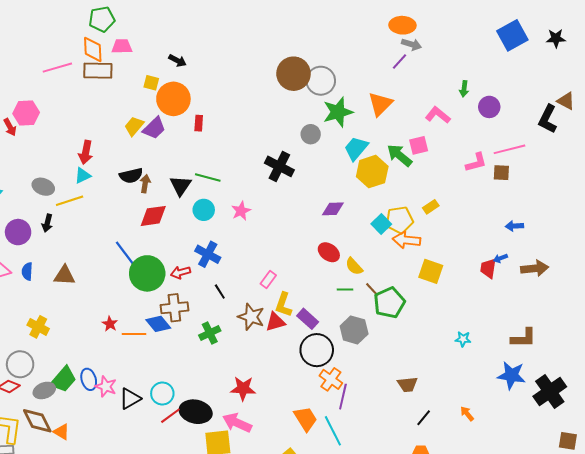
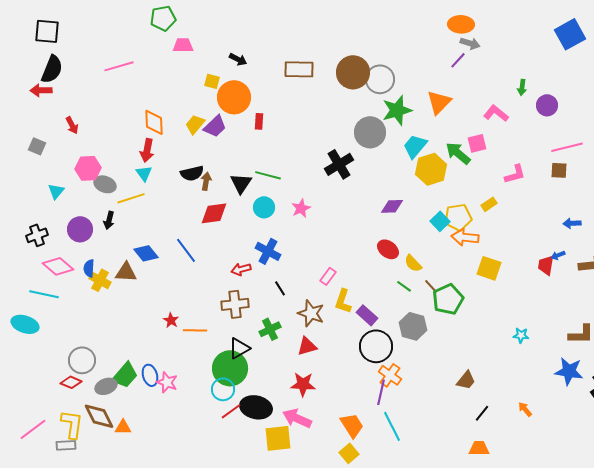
orange diamond: (93, 49) -> (154, 122), moved
brown rectangle: (98, 71) -> (299, 69), moved
pink hexagon: (26, 113) -> (88, 168), moved
gray circle: (311, 134) -> (370, 132), size x1.6
pink L-shape: (476, 162) -> (515, 174), moved
black cross: (279, 166) -> (339, 164), turned 32
cyan triangle: (83, 176) -> (144, 173), turned -42
green circle: (147, 273) -> (230, 368), moved
green line: (345, 290) -> (404, 286), turned 35
red triangle: (275, 322) -> (307, 346), moved
blue diamond: (158, 324) -> (146, 253), moved
yellow cross: (38, 327) -> (100, 280), moved
brown trapezoid: (408, 384) -> (466, 380), turned -45
purple line: (343, 397) -> (381, 392), moved
black triangle: (130, 399) -> (239, 348), moved
orange trapezoid: (306, 419) -> (352, 425), moved
orange triangle: (61, 432) -> (123, 427), turned -30

